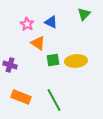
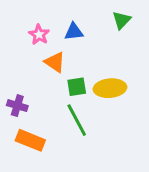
blue triangle: (51, 22) -> (74, 32), turned -32
purple cross: (10, 65) -> (17, 106), moved
green line: (54, 100) -> (77, 120), moved

